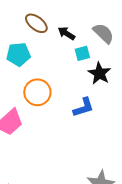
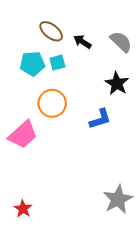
cyan square: (82, 53) -> (57, 63), moved

